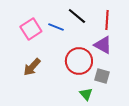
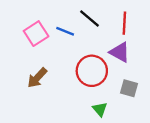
gray square: (102, 76) -> (129, 88), moved

